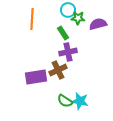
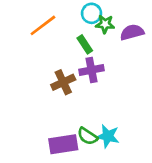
orange line: (32, 19) -> (43, 25), turned 50
brown cross: (58, 70) -> (63, 82), moved
purple rectangle: (36, 77) -> (63, 144), moved

